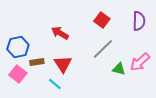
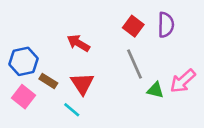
purple semicircle: (139, 21) -> (166, 25), moved
gray line: (103, 49) -> (135, 64), turned -70
brown rectangle: (37, 62) -> (48, 81), turned 40

